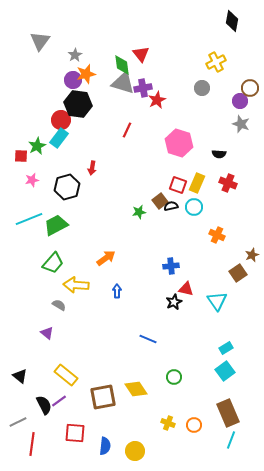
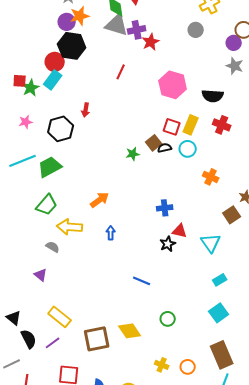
black semicircle: (219, 154) -> (213, 96), size x1.5
red square: (21, 156) -> (20, 81), moved
cyan rectangle: (226, 348) -> (220, 280), moved
black semicircle: (44, 405) -> (29, 339), moved

